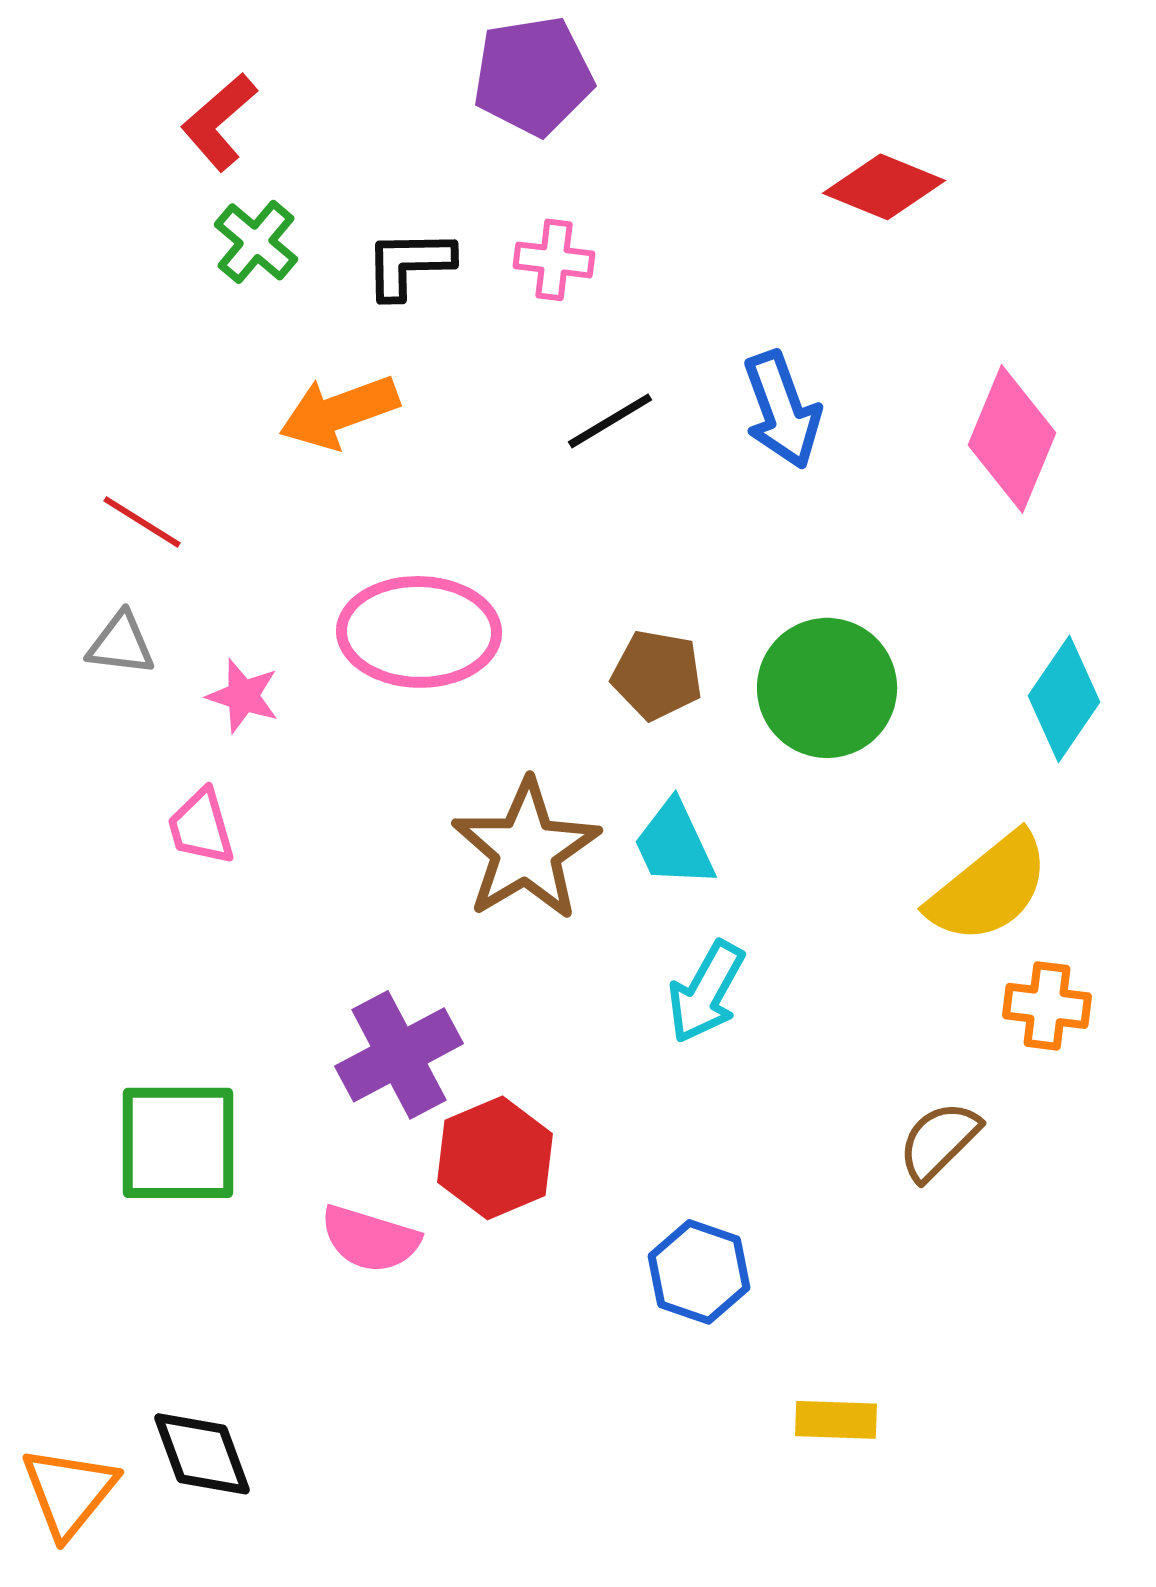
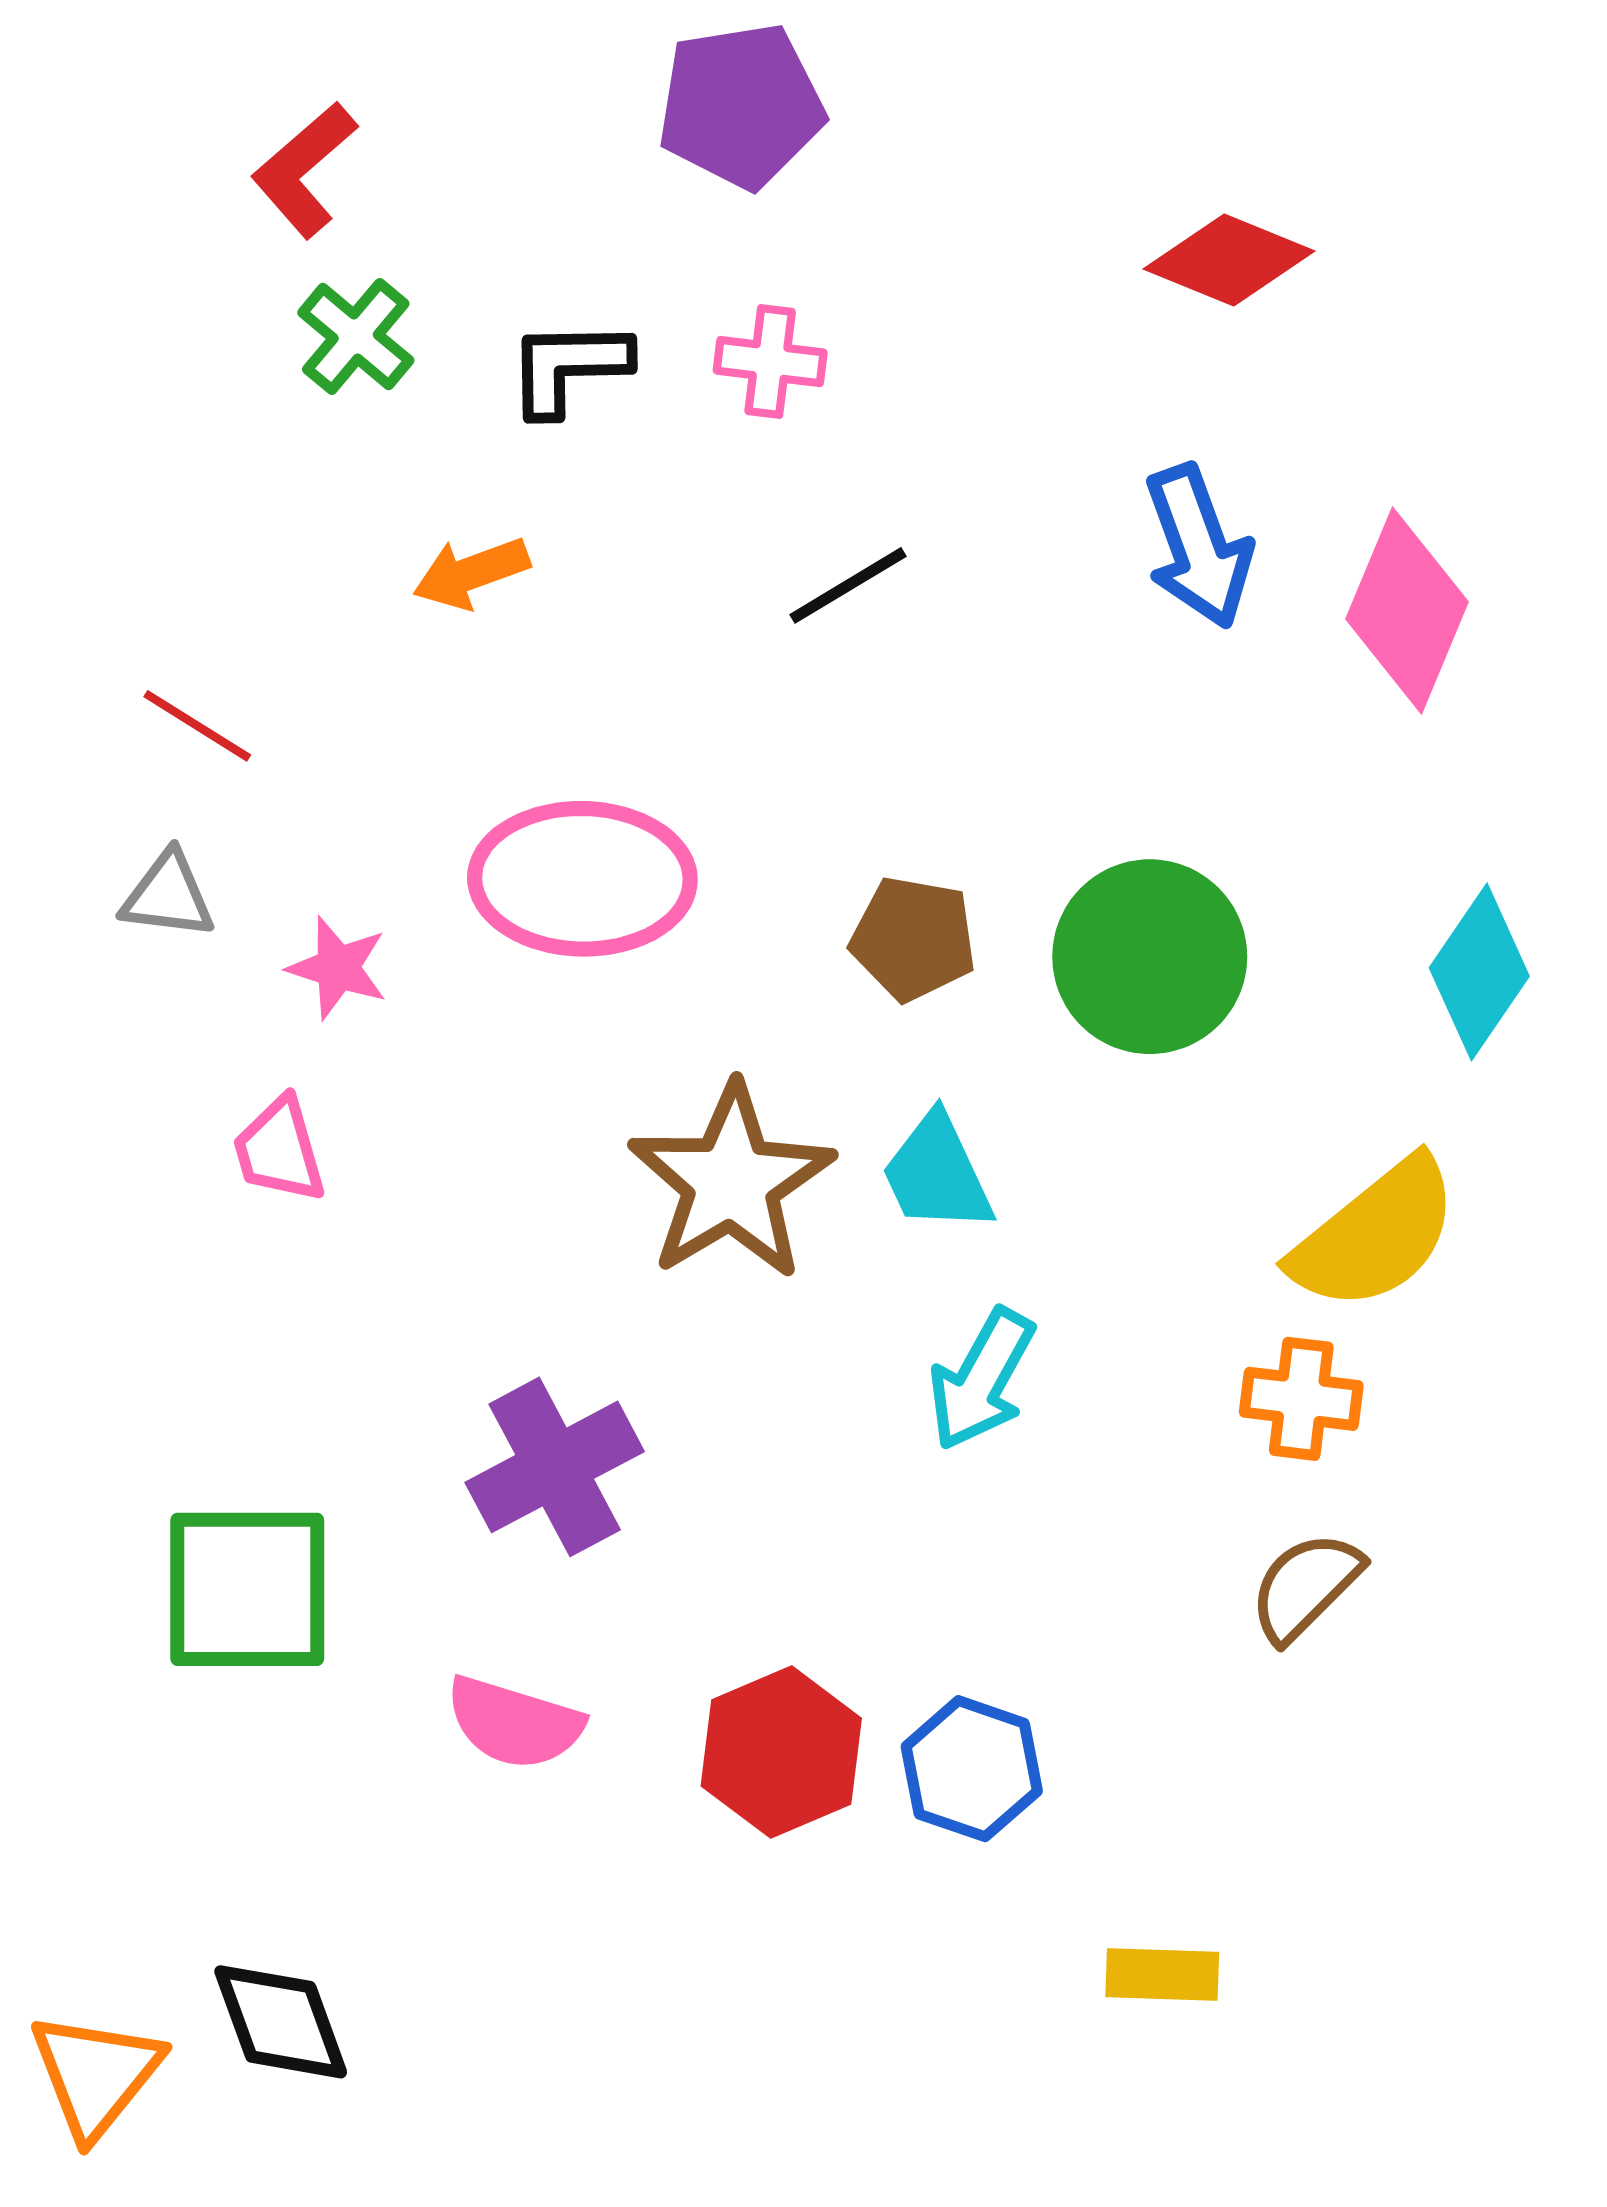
blue arrow: (782, 410) -> (1198, 546), moved
orange arrow: (339, 412) -> (471, 573), size x0.7
orange cross: (1047, 1006) -> (1301, 1399), moved
red hexagon: (495, 1158) -> (781, 1752), moved

